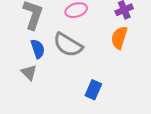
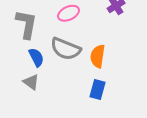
orange semicircle: (119, 38) -> (98, 56), moved

